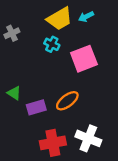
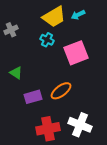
green triangle: (14, 93) -> (16, 73), moved

